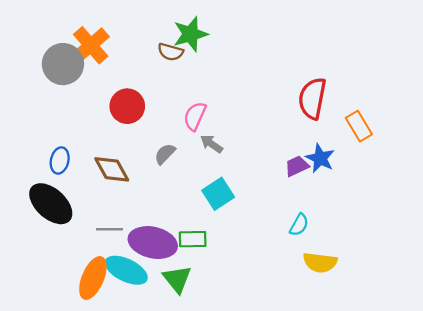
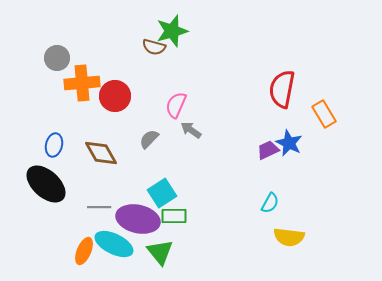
orange cross: (91, 45) -> (82, 83), moved, turned 36
gray circle: (63, 64) -> (57, 58), size x0.7
cyan square: (218, 194) -> (162, 193), moved
orange ellipse: (93, 278) -> (84, 251), size x0.7

